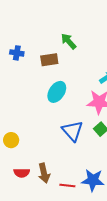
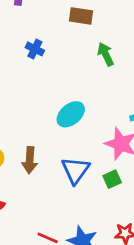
brown rectangle: (49, 60) -> (81, 16), moved
brown arrow: (44, 173) -> (30, 160), moved

